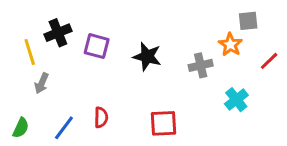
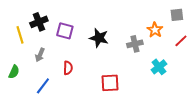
gray square: (248, 21) -> (177, 15), moved
gray arrow: (42, 83) -> (40, 55), moved
red semicircle: (101, 117) -> (68, 68), moved
green semicircle: (21, 128) -> (14, 72), moved

